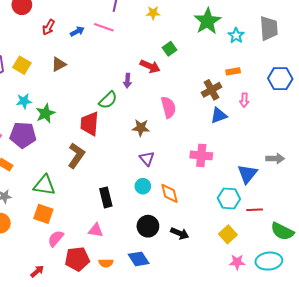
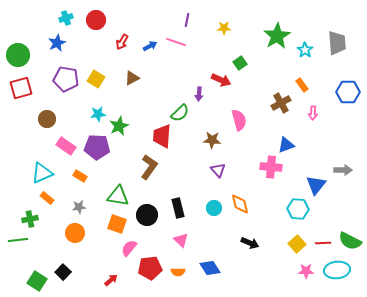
orange rectangle: (233, 71) -> (302, 85), turned 64
blue triangle: (219, 115) -> (286, 145), moved
cyan circle: (143, 186) -> (214, 208), moved
red line: (255, 210) -> (323, 243), moved
black circle: (148, 226) -> (147, 215), moved
pink triangle: (96, 230) -> (181, 240), moved, turned 35

